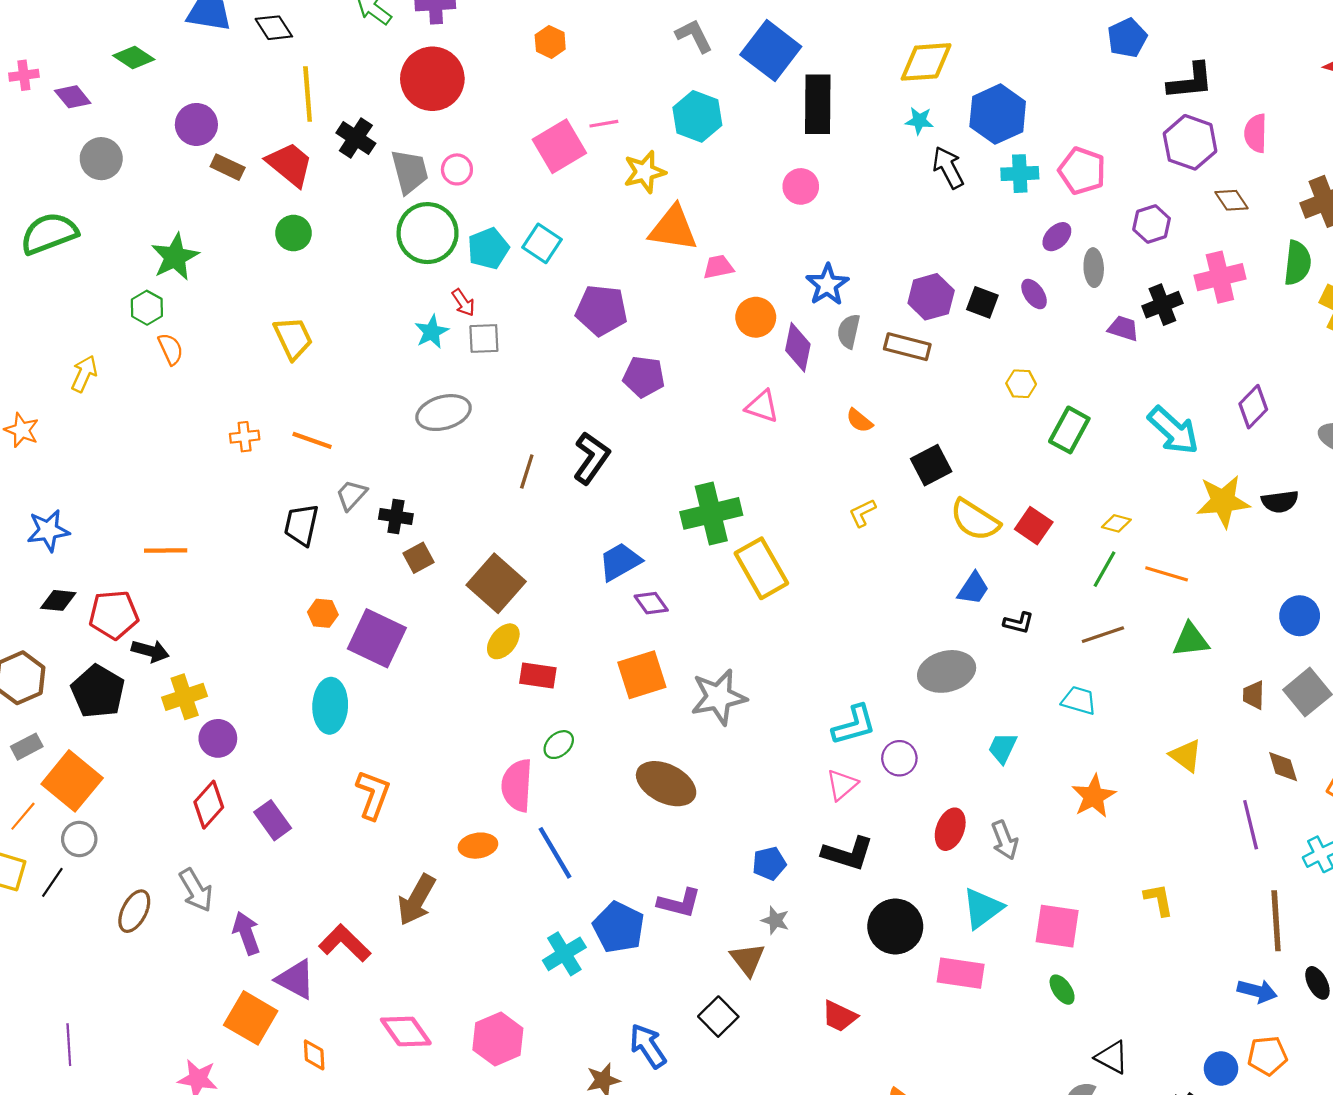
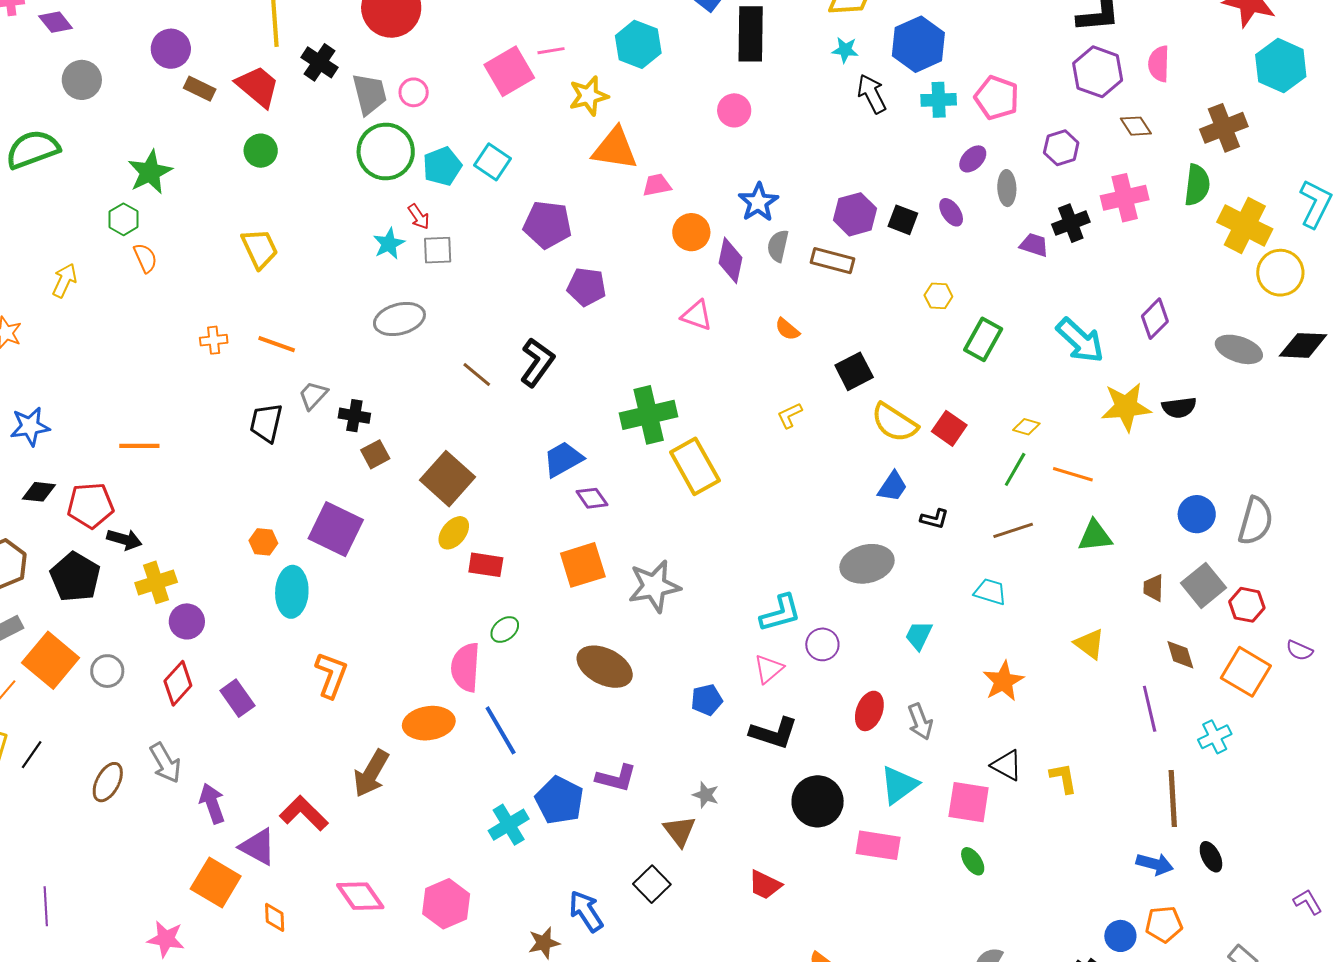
brown line: (527, 471) -> (477, 374), turned -68
orange hexagon: (323, 613) -> (263, 542), moved
gray circle: (79, 839) -> (107, 671), moved
orange ellipse: (478, 846) -> (429, 723), size x1.4
blue pentagon: (769, 863) -> (707, 700), moved
black triangle: (1112, 1057) -> (1007, 765), moved

